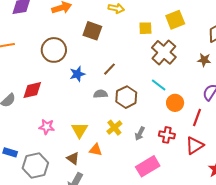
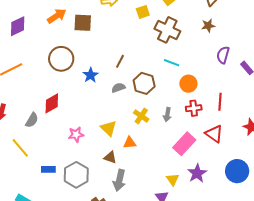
brown square: (92, 31) -> (83, 23), moved
orange circle: (175, 103) -> (188, 84), moved
red line: (197, 117) -> (220, 102), moved
red triangle: (195, 145) -> (214, 134), moved, turned -36

